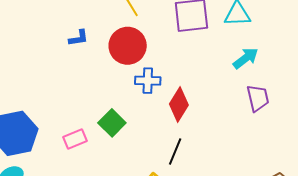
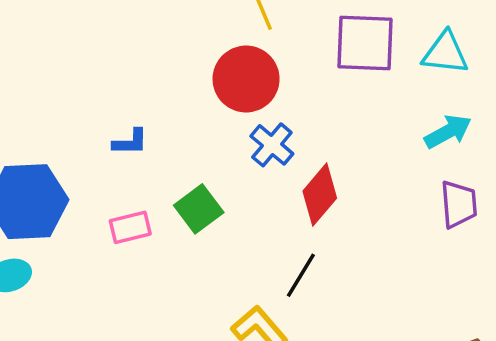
blue L-shape: (79, 38) -> (130, 142), moved
blue cross: (148, 81) -> (272, 145), turned 30

